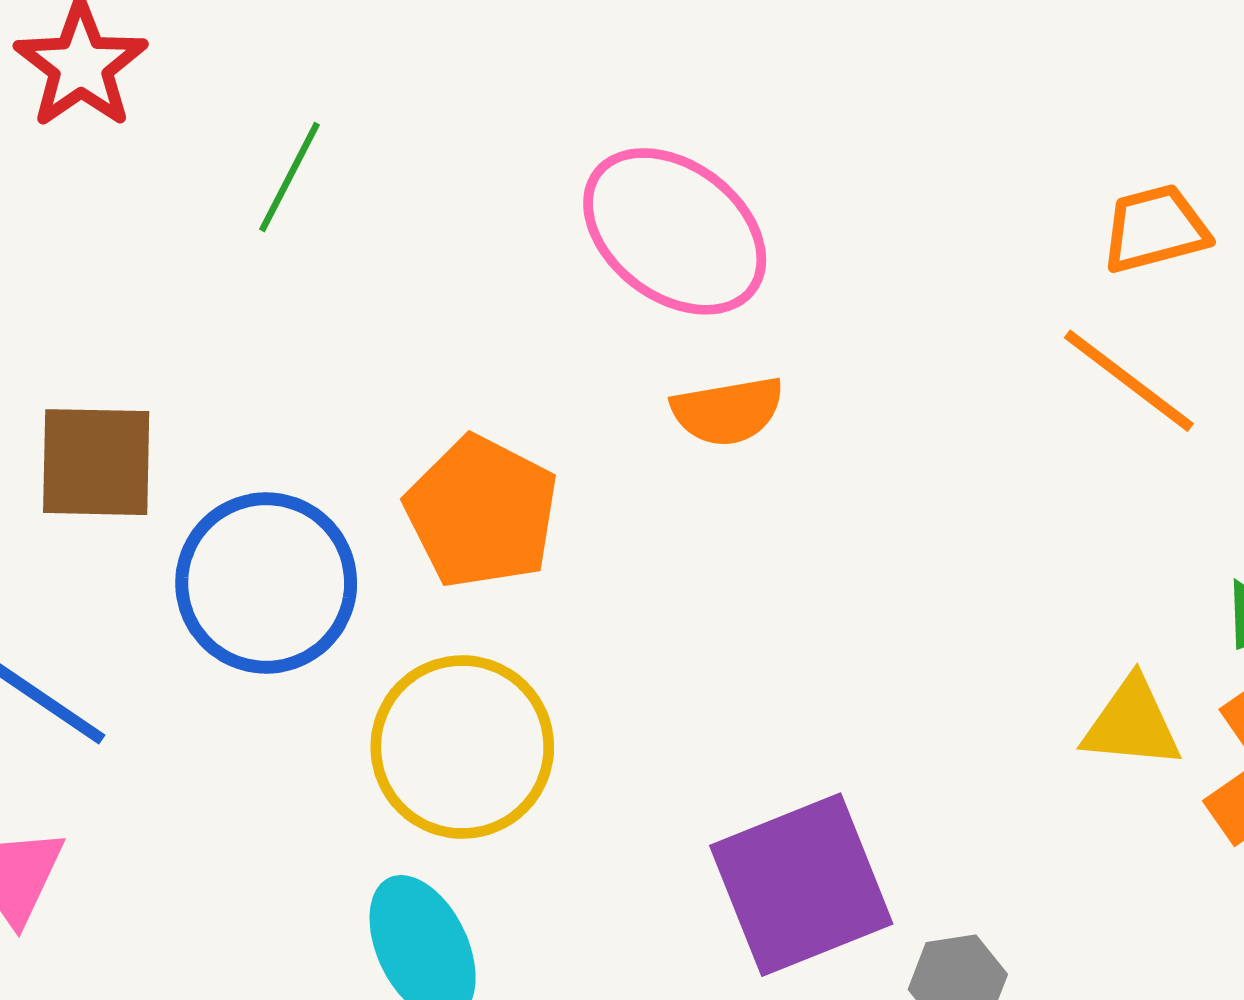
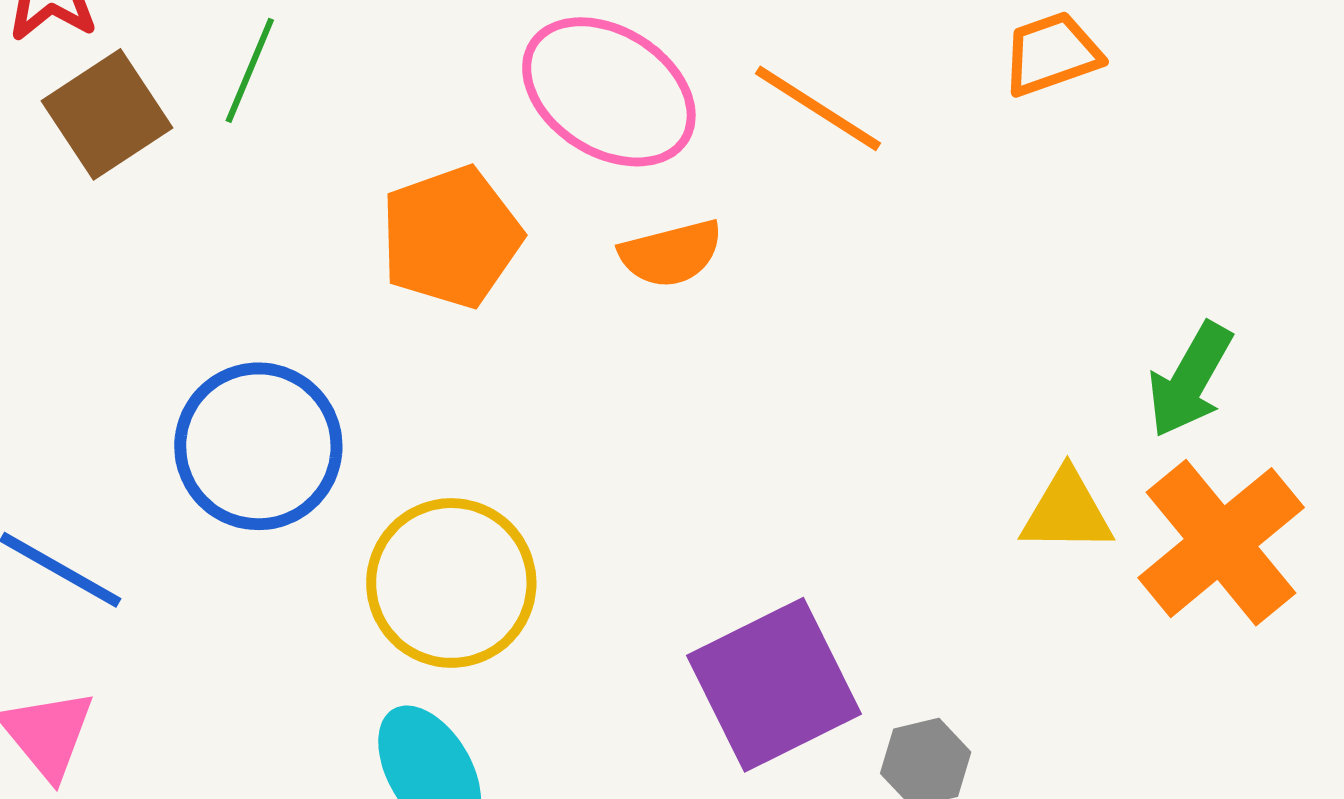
orange line: (1129, 381) -> (818, 108), moved
brown square: (96, 462) -> (107, 114), moved, turned -30
orange pentagon: (482, 512) -> (451, 237), moved, turned 30

